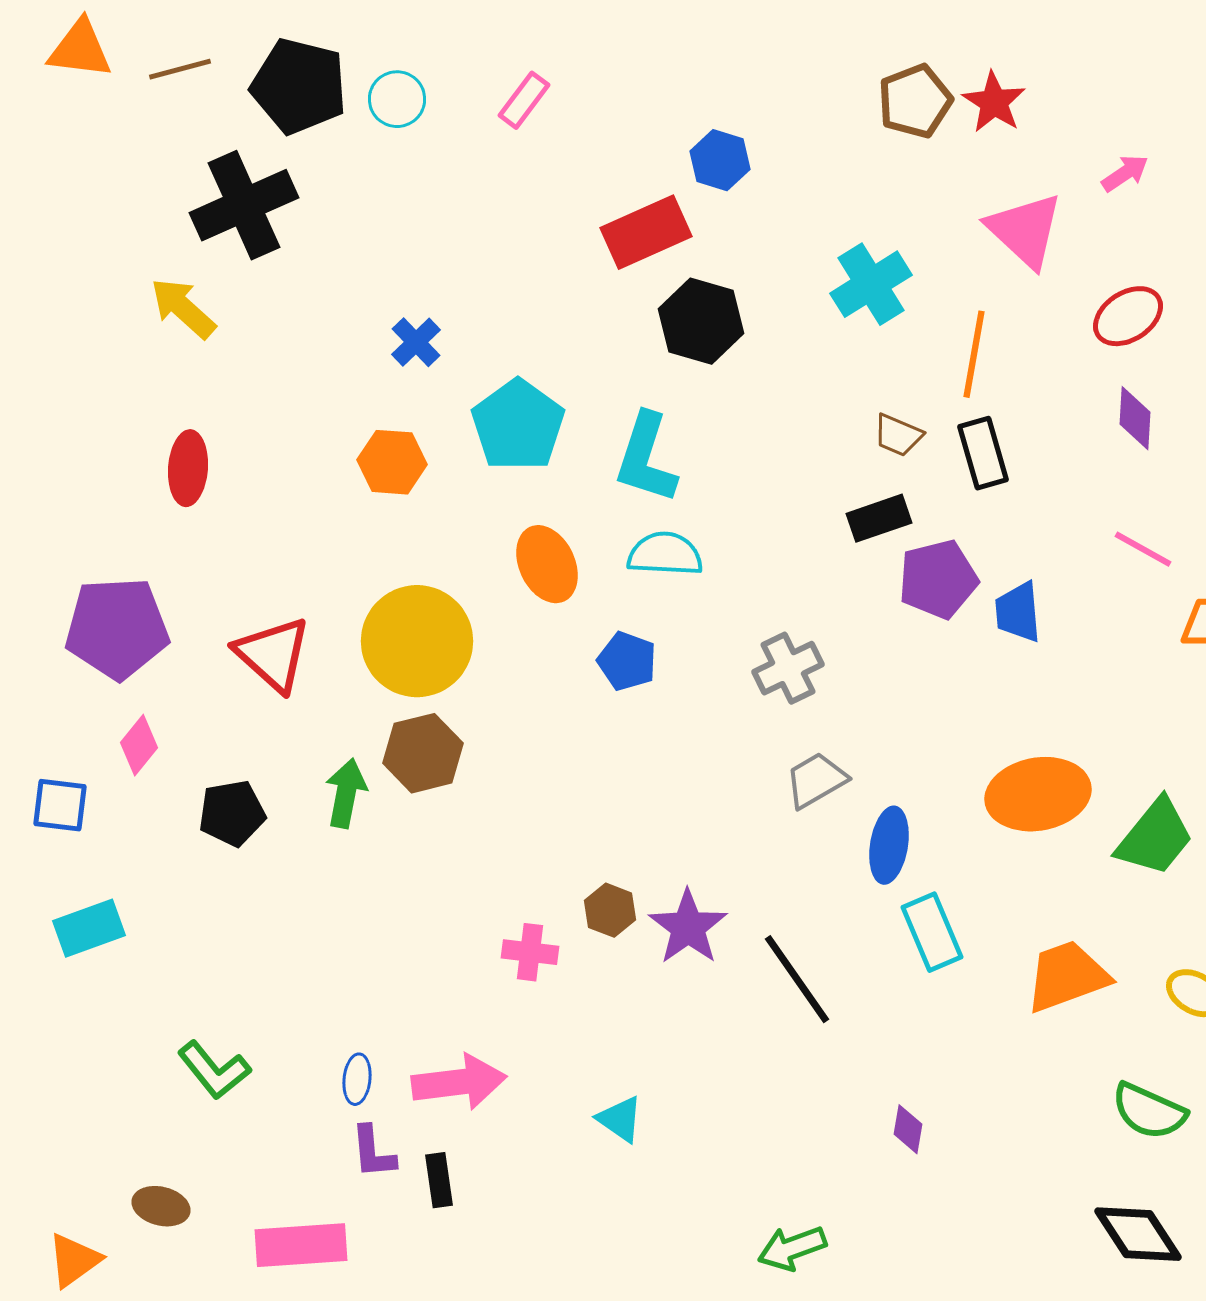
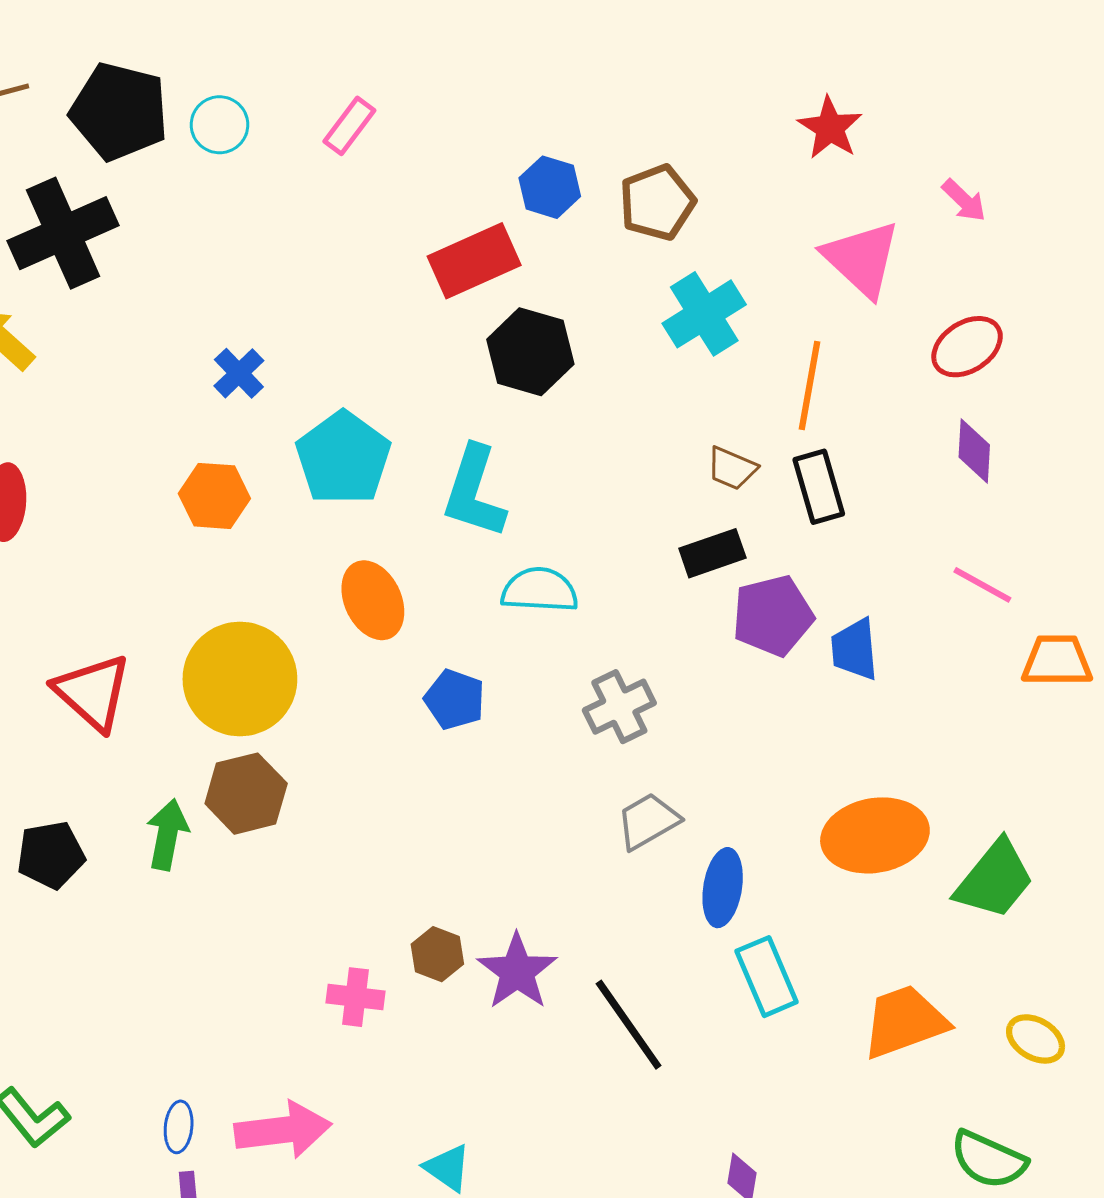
brown pentagon: (915, 101) -> (657, 202), moved
pink arrow: (1125, 173) -> (964, 200), turned 78
cyan semicircle: (665, 554) -> (540, 590), moved

